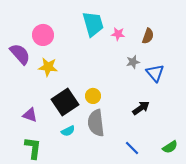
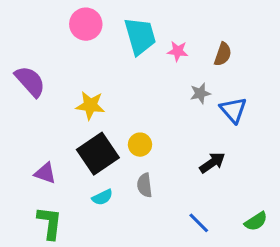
pink circle: (43, 35) -> (86, 24), moved
yellow star: (48, 67) -> (90, 105), moved
gray semicircle: (96, 123) -> (145, 185), size x0.6

